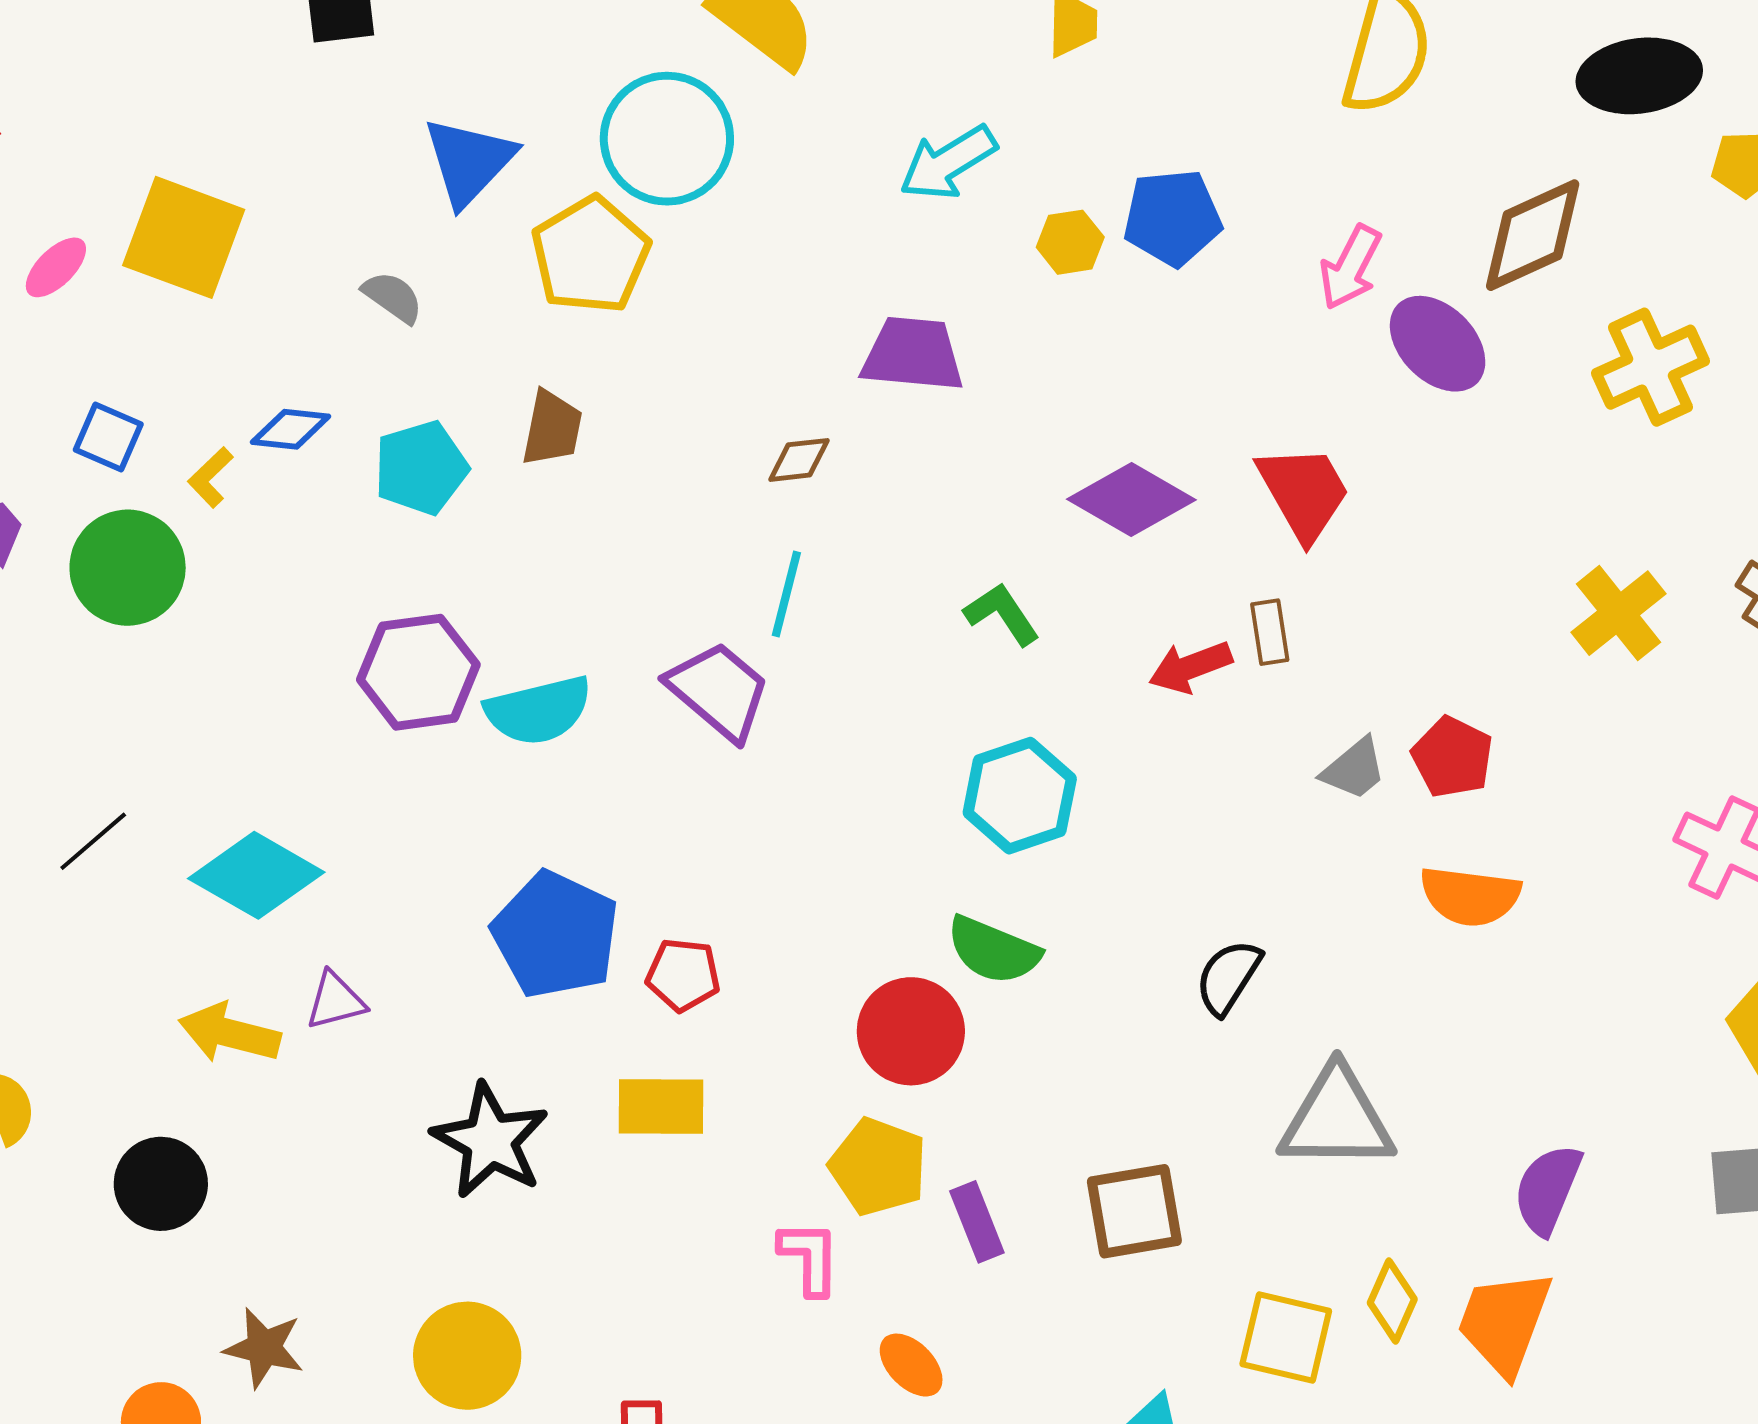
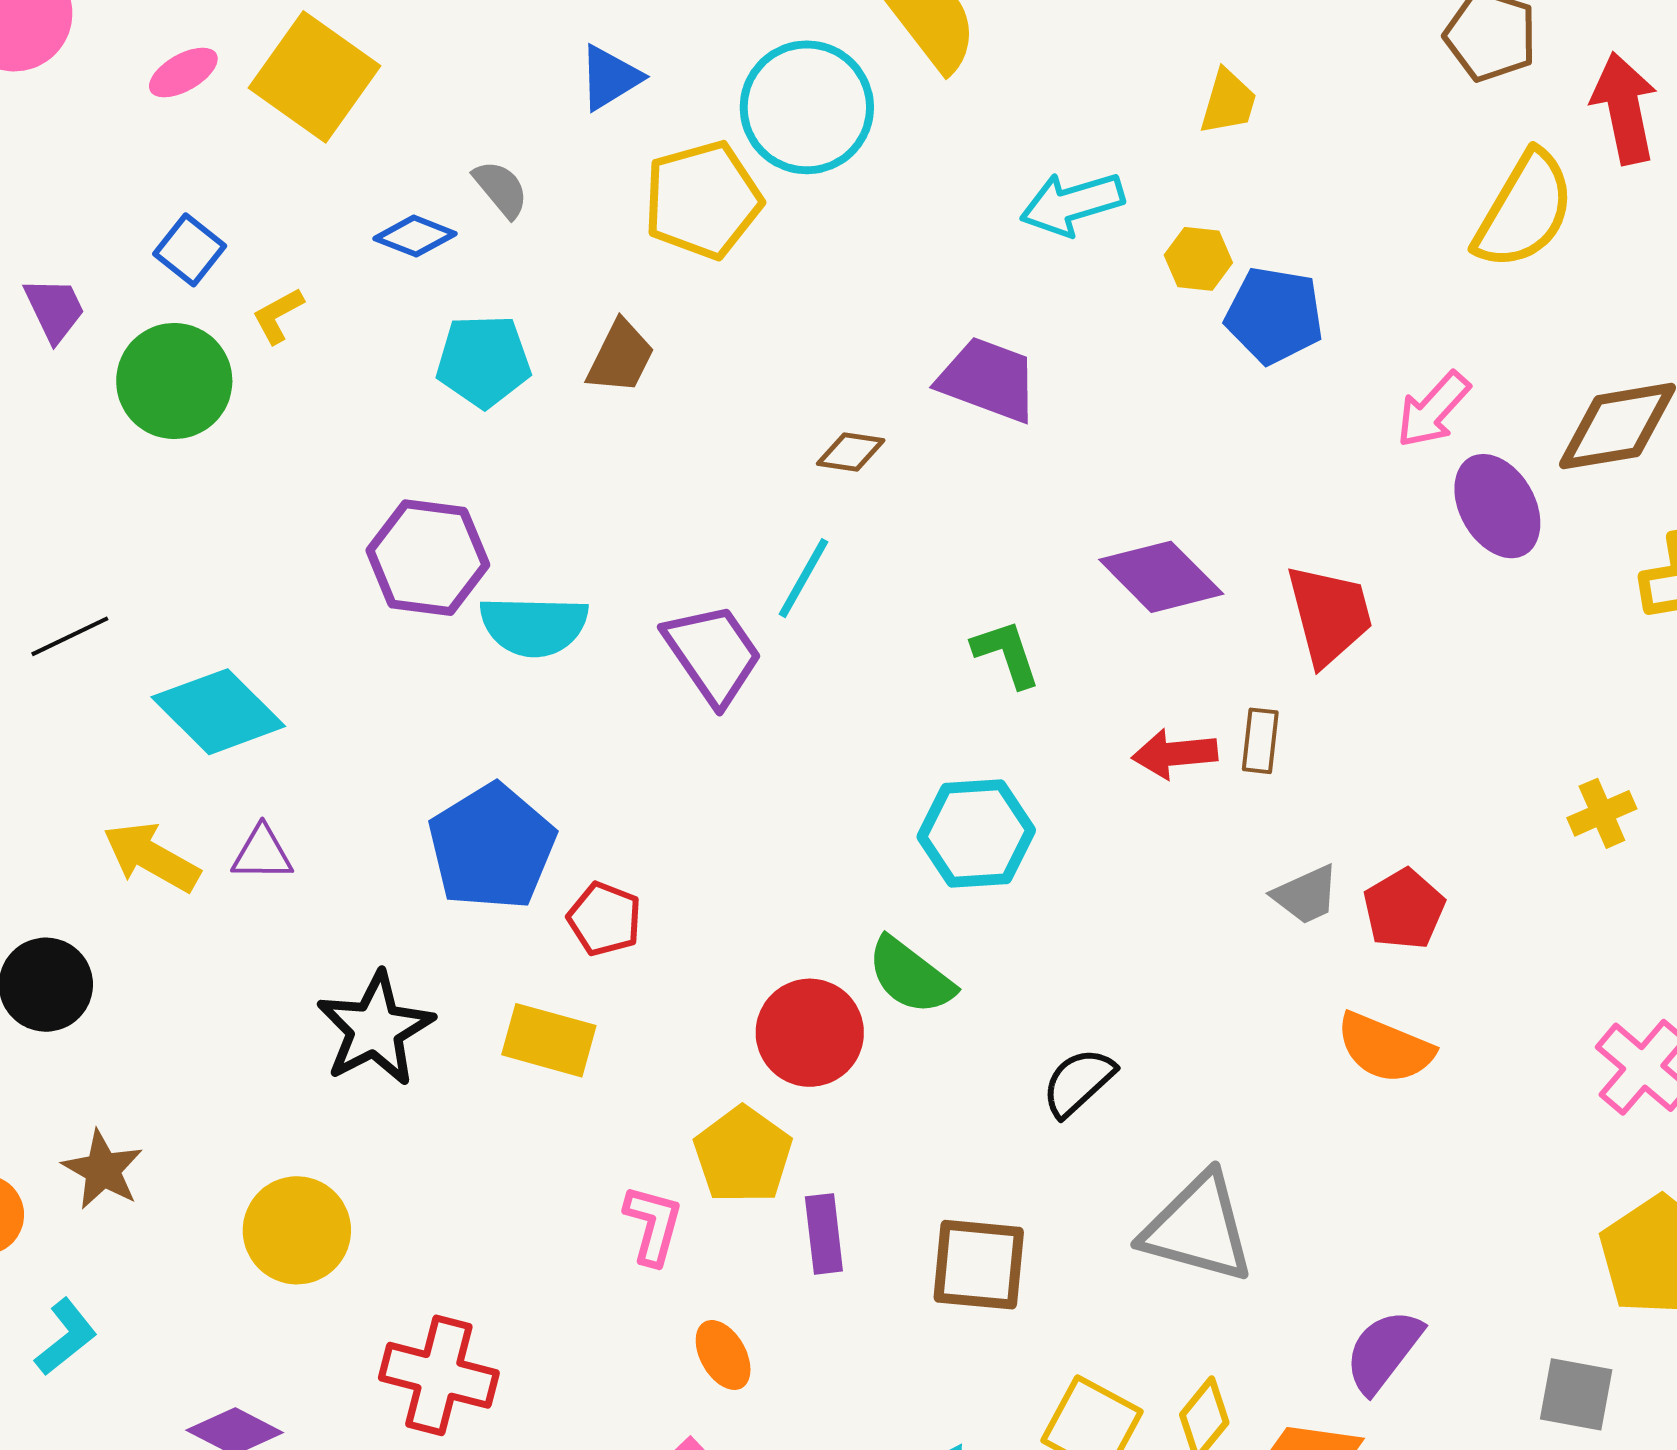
blue triangle: (469, 161) -> (610, 78), size x0.7
yellow hexagon: (1070, 242) -> (1198, 259), moved
blue diamond: (291, 429) -> (415, 236), moved
yellow cross: (1619, 613) -> (1602, 813), size x0.7
black semicircle: (1228, 977) -> (1078, 1082), moved

